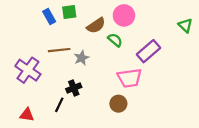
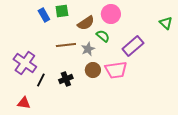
brown line: (59, 50) -> (66, 45), moved
gray star: (82, 58) -> (88, 49), moved
brown circle: (118, 104) -> (93, 70), moved
black line: (59, 105) -> (41, 80), moved

